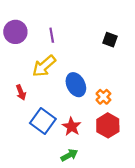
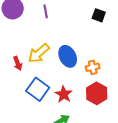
yellow arrow: (44, 66) -> (39, 53), moved
orange cross: (103, 97) -> (93, 67), turned 32

